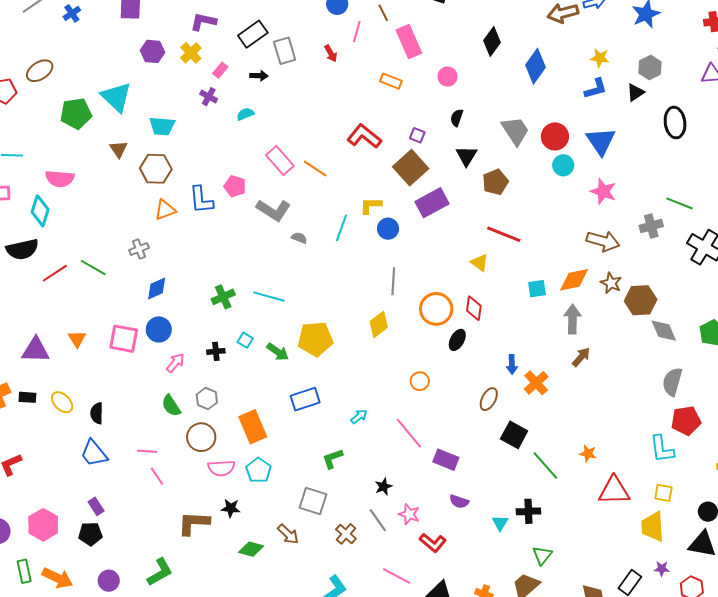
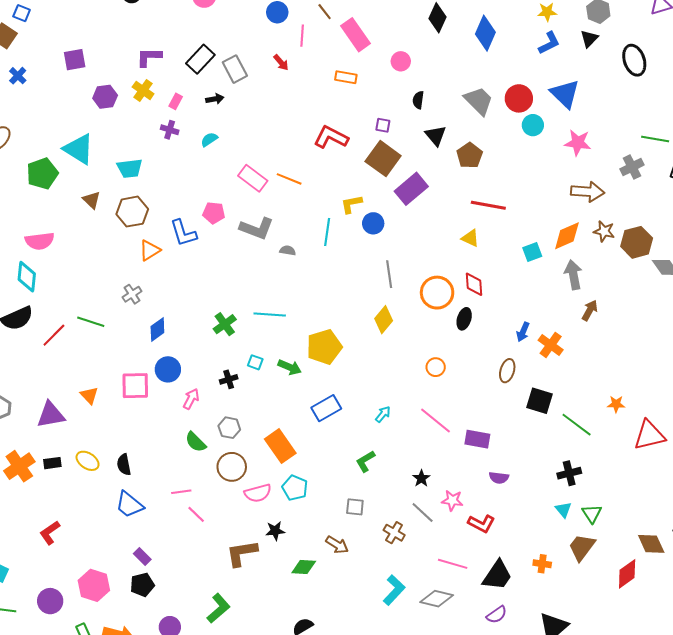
blue arrow: (512, 364) -> (523, 332), turned 36
gray square: (313, 501) -> (355, 507), size x0.7
cyan triangle: (500, 523) -> (563, 510), moved

